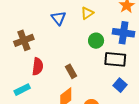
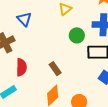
blue triangle: (58, 18) -> (24, 19), moved

